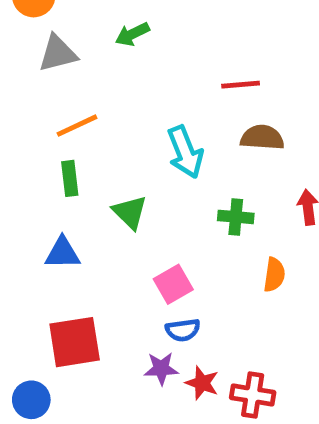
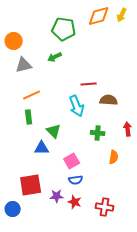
red line: (241, 85) -> (89, 84), moved
blue triangle: (63, 253) -> (42, 148), moved
purple star: (161, 369) -> (57, 196), moved
red star: (202, 383) -> (75, 202), moved

